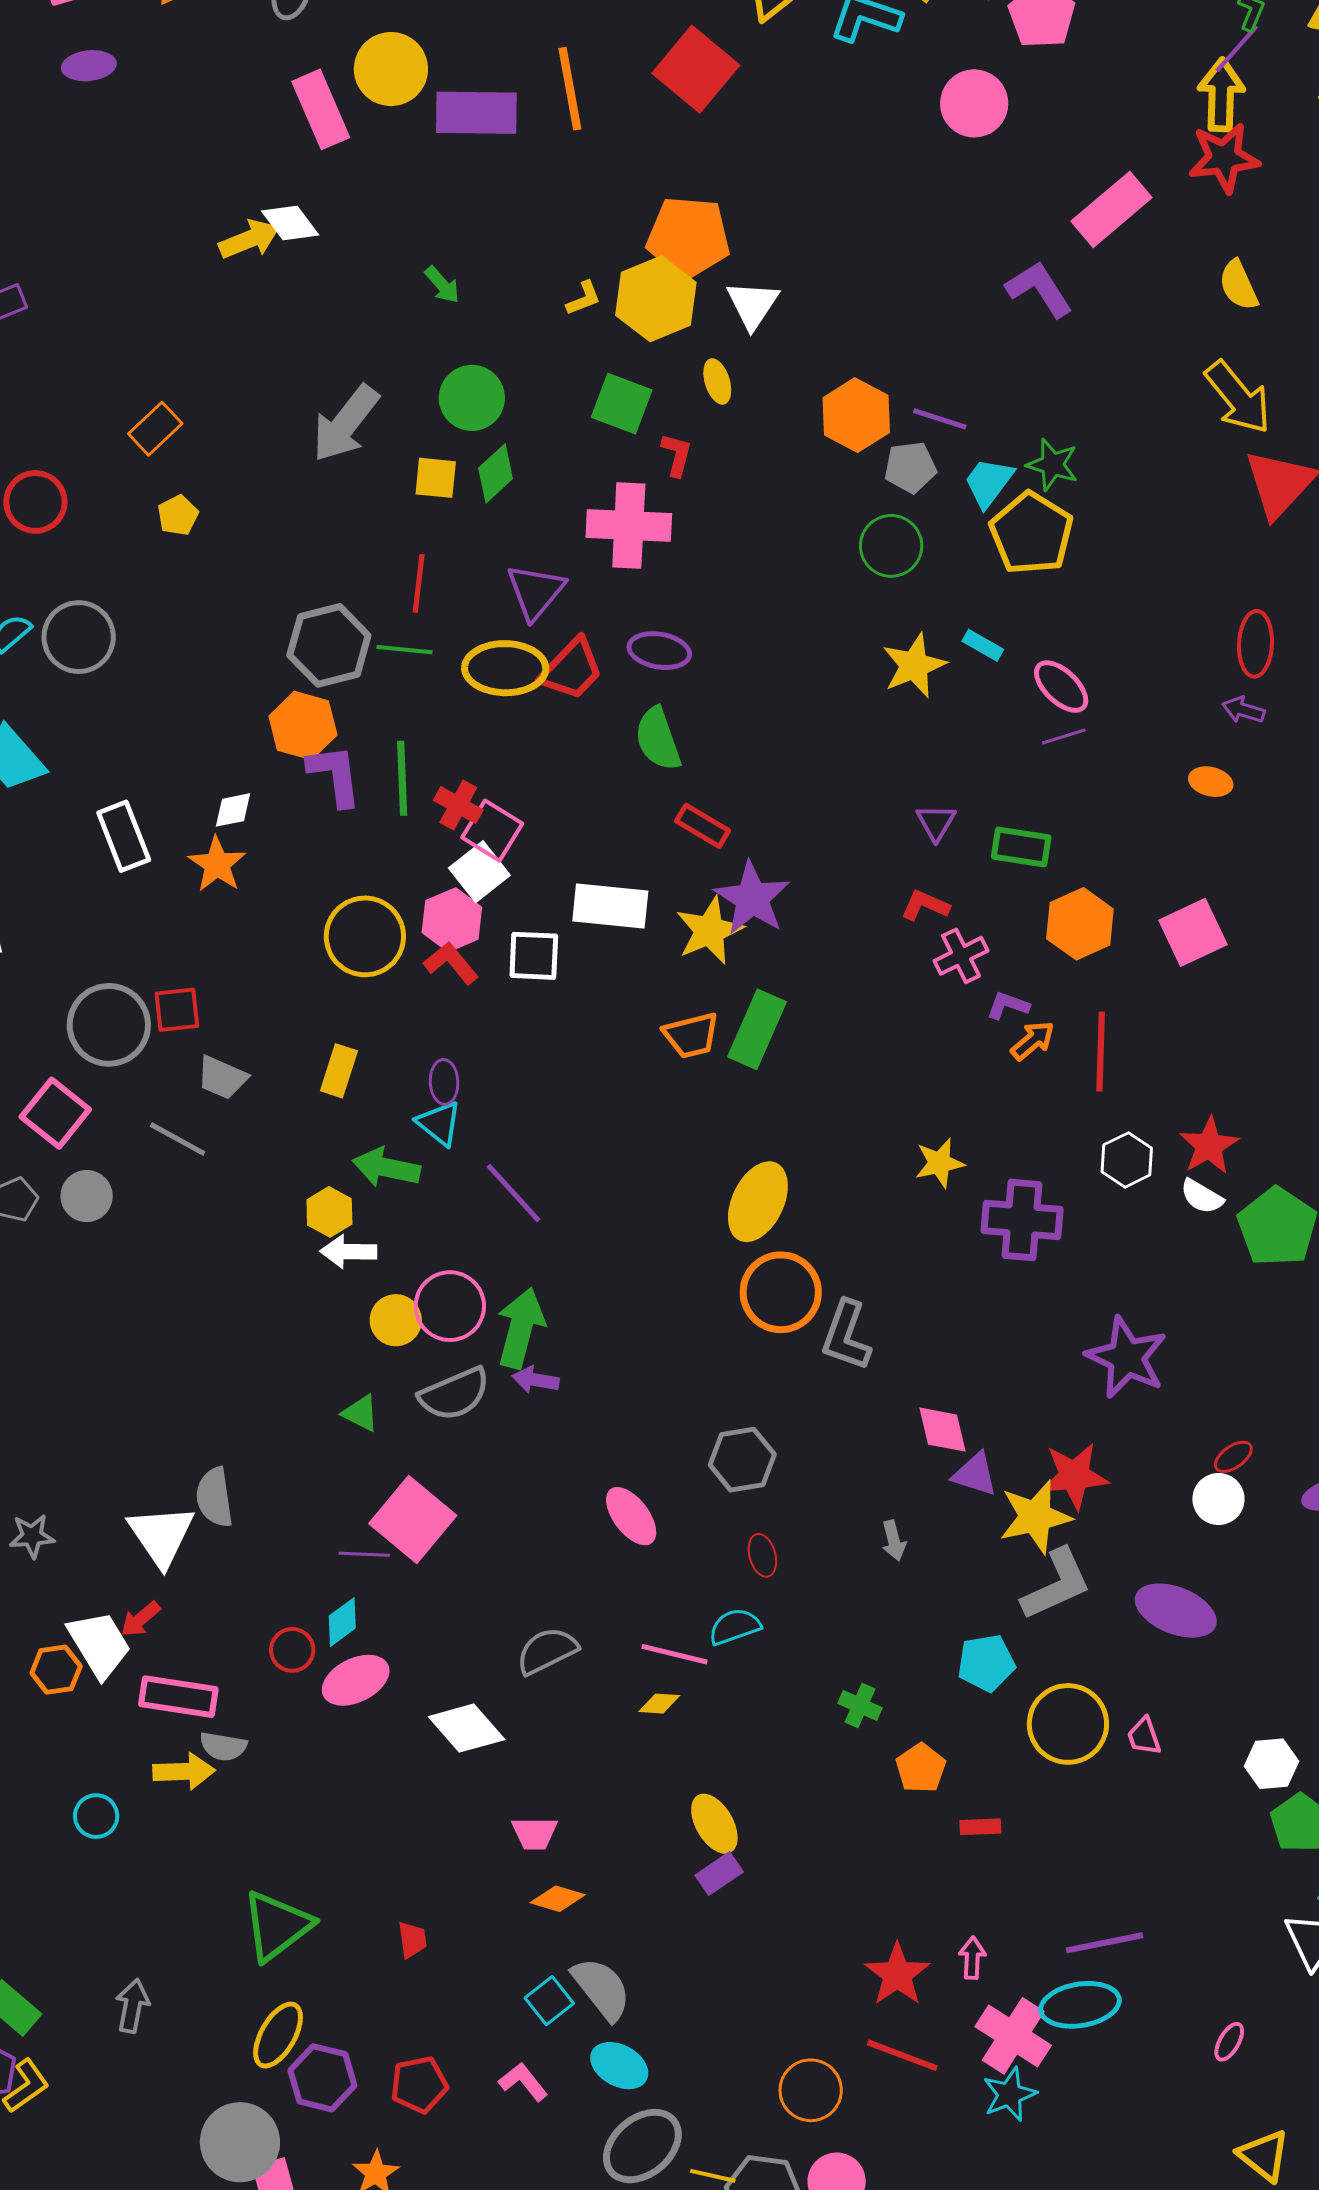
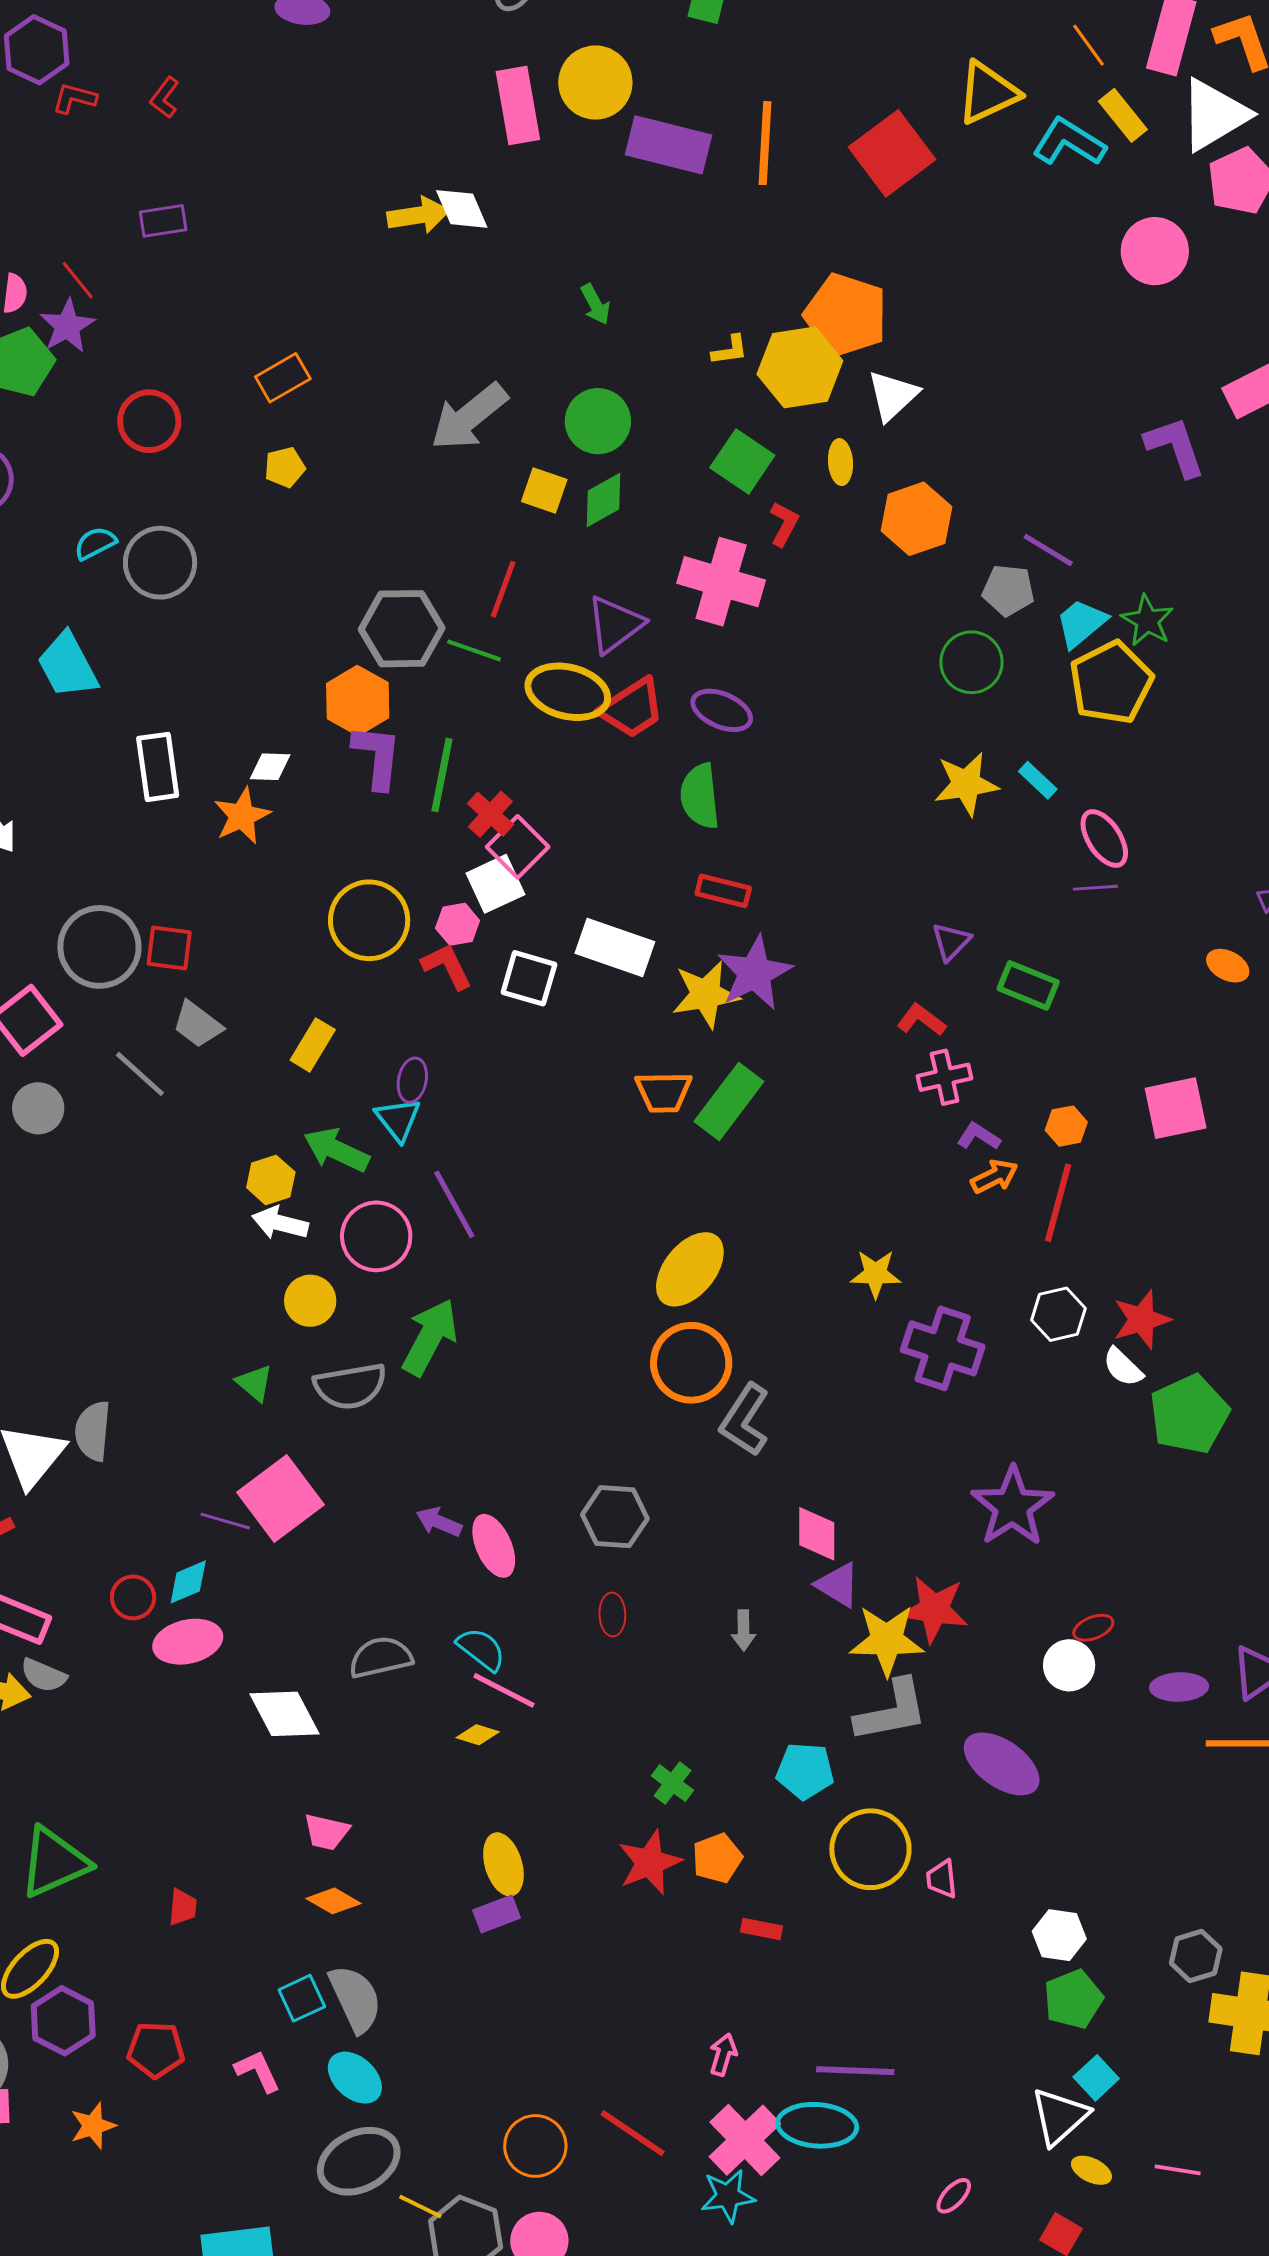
orange hexagon: (856, 415) -> (916, 519), moved
red rectangle: (703, 826) -> (723, 891), turned -30
pink hexagon: (452, 920) -> (458, 924), size x0.7
orange hexagon: (1080, 924) -> (1066, 1126), moved, size x0.6
pink circle: (450, 1306) -> (376, 1236), moved
purple arrow: (536, 1380) -> (439, 1522), moved
cyan semicircle: (735, 1627) -> (481, 1649), moved, turned 44
red star: (897, 1974) -> (650, 1862), moved

